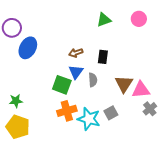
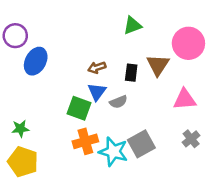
pink circle: (139, 19) -> (188, 43), moved, size x1.6
gray semicircle: (93, 80) -> (118, 102), turned 72
brown triangle: (124, 84) -> (158, 65), moved
pink triangle: (141, 90) -> (185, 99), moved
gray square: (111, 113) -> (141, 144), size x1.5

